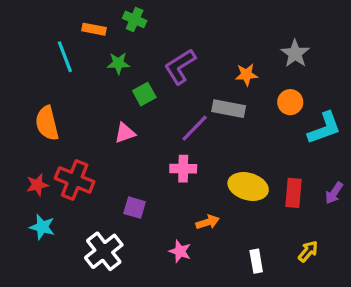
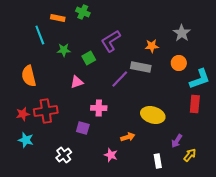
green star: (118, 63) -> (64, 50), moved
pink cross: (183, 169) -> (99, 108), moved
red cross: (75, 180) -> (46, 111), turned -30
red rectangle: (293, 193) -> (195, 104), moved
purple arrow: (334, 193) -> (177, 141), moved
white cross: (104, 251) -> (64, 155), size x0.7

